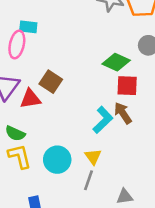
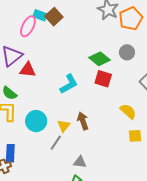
brown square: (51, 82) -> (54, 17), moved
brown arrow: (123, 113) -> (83, 121), moved
cyan L-shape: (103, 120) -> (69, 84), moved

